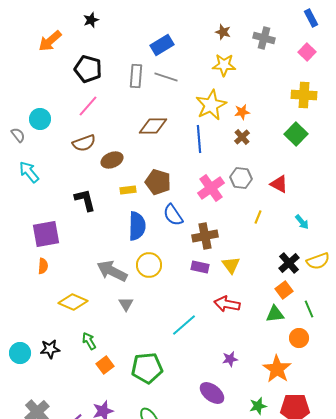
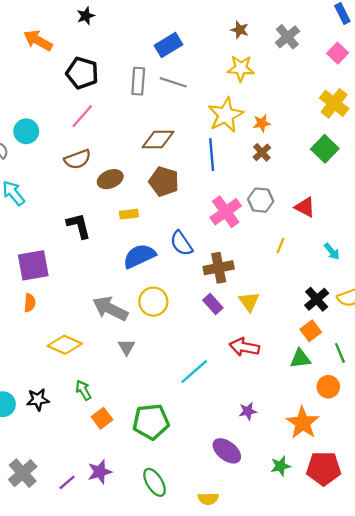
gray cross: (264, 38) -> (287, 37), turned 35
orange arrow: (50, 41) -> (38, 40), turned 70
yellow cross: (304, 95) -> (334, 103), turned 35
brown pentagon: (158, 182) -> (164, 181), moved
blue semicircle: (137, 226) -> (139, 256), turned -116
purple rectangle: (200, 267) -> (213, 304), turned 36

